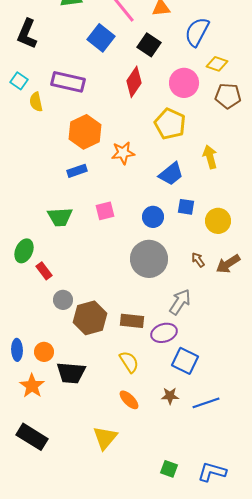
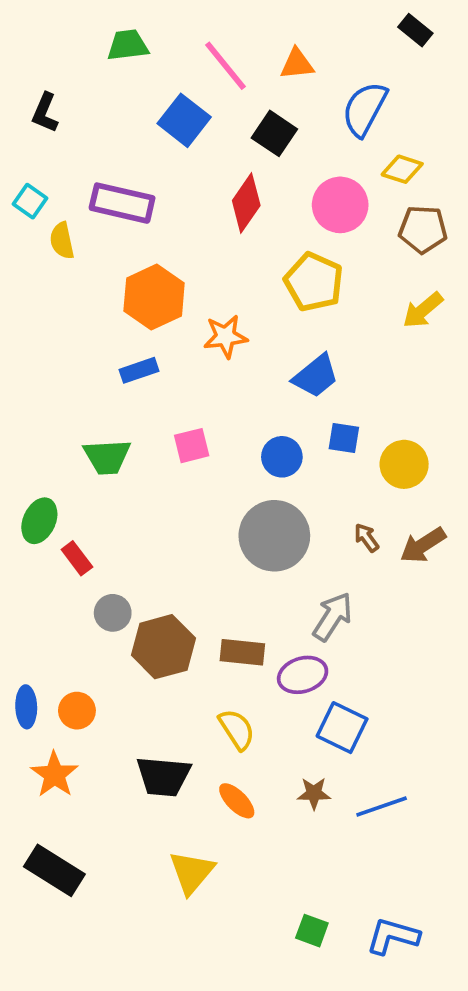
black L-shape: (27, 34) -> (45, 113), size x0.7
yellow arrow: (210, 157) -> (423, 310), moved, turned -115
black trapezoid: (71, 373) -> (163, 776), moved

